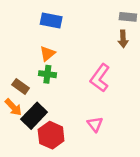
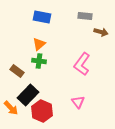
gray rectangle: (128, 17) -> (85, 16), moved
brown arrow: (123, 39) -> (101, 32), turned -72
orange arrow: (13, 107) -> (11, 108), moved

